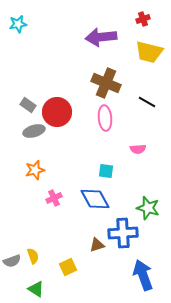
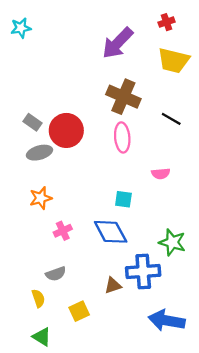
purple arrow: (101, 37) -> (118, 43), turned -40
gray semicircle: (12, 261) -> (56, 274), moved
blue arrow: (143, 275) -> (167, 320), turned -60

